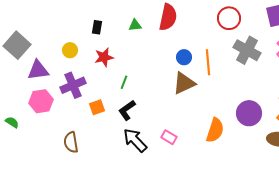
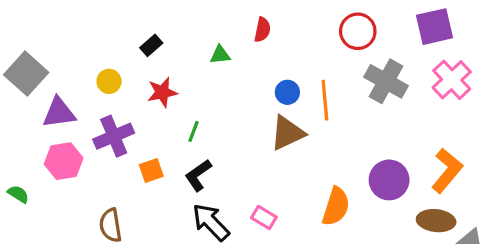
red semicircle: (168, 17) -> (262, 30), size x0.6
green triangle: (135, 25) -> (220, 55), moved
black rectangle: (97, 27) -> (151, 45), turned 40

